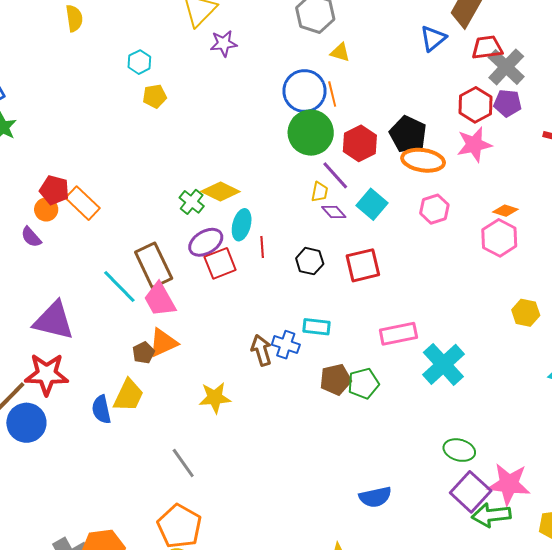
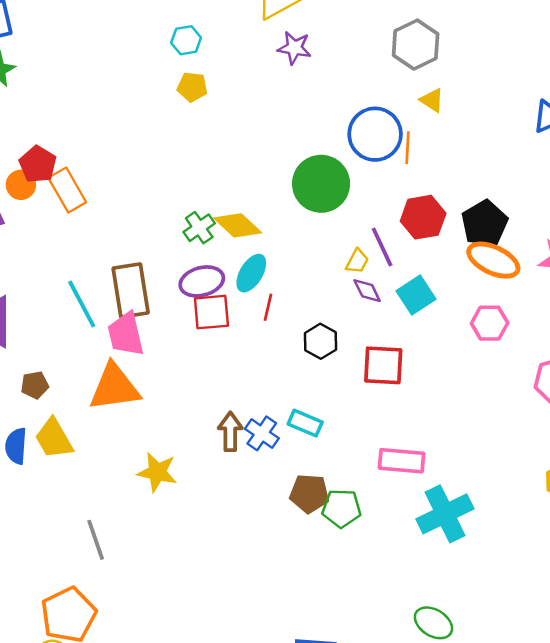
green circle: (311, 133) -> (321, 184), moved
orange triangle: (163, 343) -> (114, 387), size x1.4
brown pentagon: (143, 353) -> (35, 385), moved
yellow trapezoid: (129, 395) -> (54, 439), turned 108

